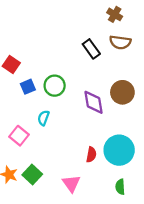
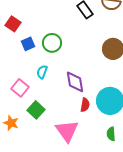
purple diamond: (94, 102) -> (75, 82), moved
green square: (32, 175) -> (36, 110), moved
pink triangle: (71, 183) -> (67, 131), size x1.4

